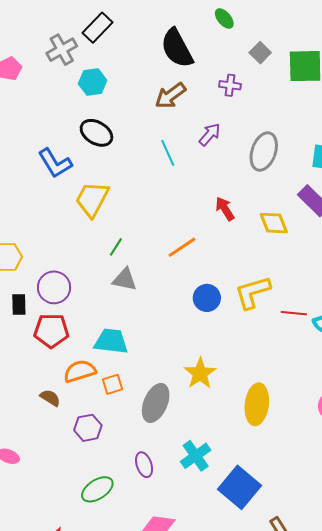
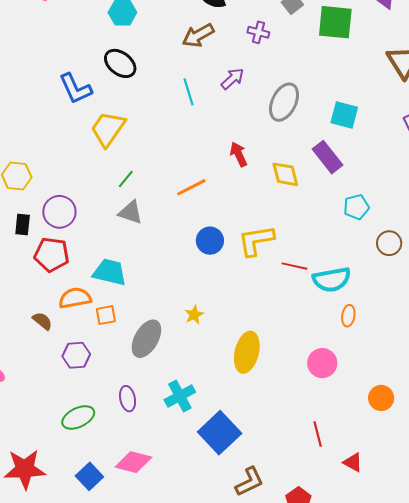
yellow star: (200, 373) -> (194, 315), size x0.6

